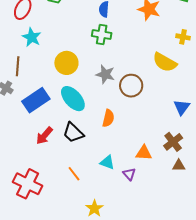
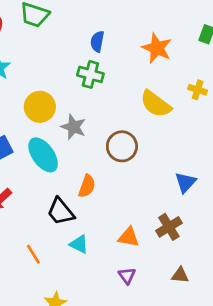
yellow semicircle: (165, 62) -> (156, 104), moved
gray star: (105, 74) -> (74, 127), moved
black trapezoid: (73, 133) -> (61, 212), moved
brown triangle: (179, 166) -> (180, 275), moved
purple triangle: (129, 174) -> (127, 276), moved

